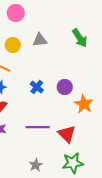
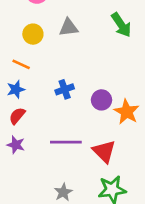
blue cross: (37, 87) -> (65, 89), turned 32
purple circle: (65, 87) -> (102, 100), moved

